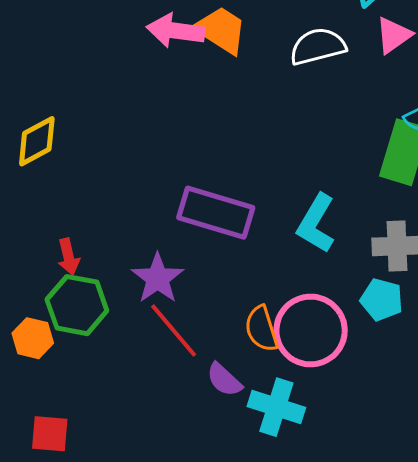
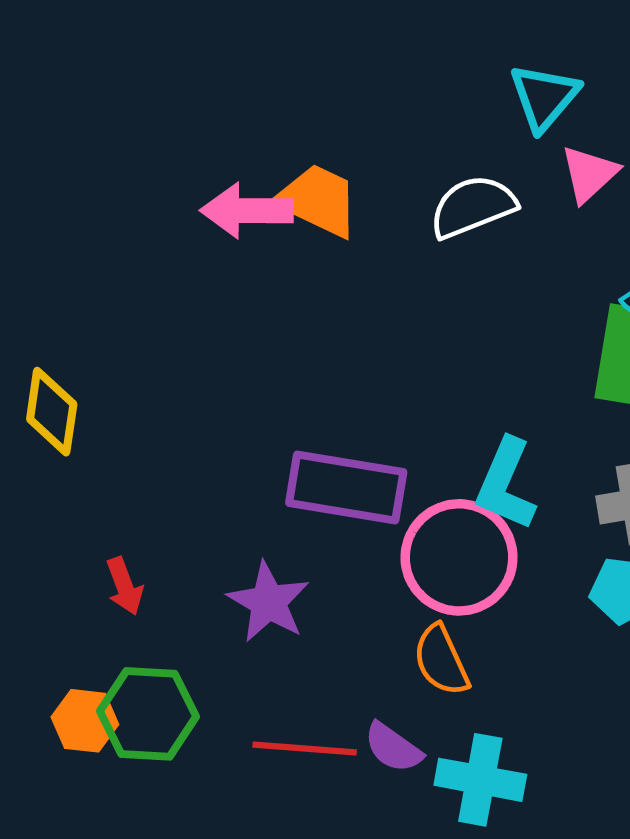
yellow diamond: (37, 141) -> (52, 412), turned -46
green hexagon: (77, 305) -> (148, 714), moved
pink circle: (311, 330) -> (459, 557), moved
red line: (174, 331) -> (305, 749), moved, turned -38

